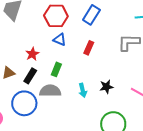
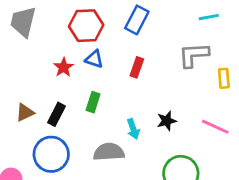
red star: (32, 54) -> (64, 67), moved
gray semicircle: (50, 91) -> (109, 152), moved

